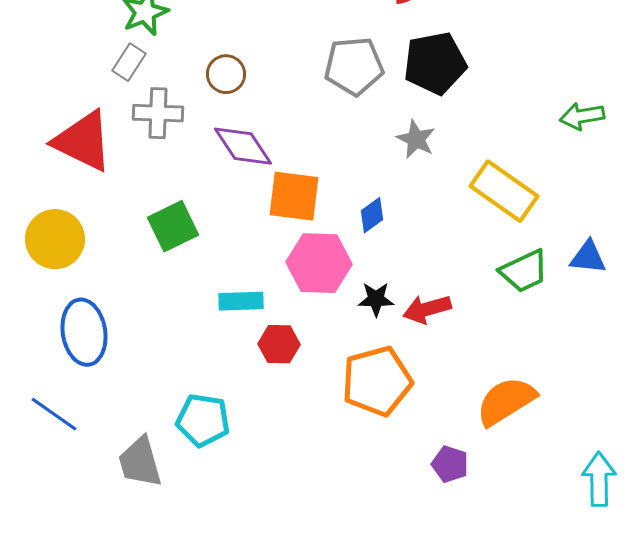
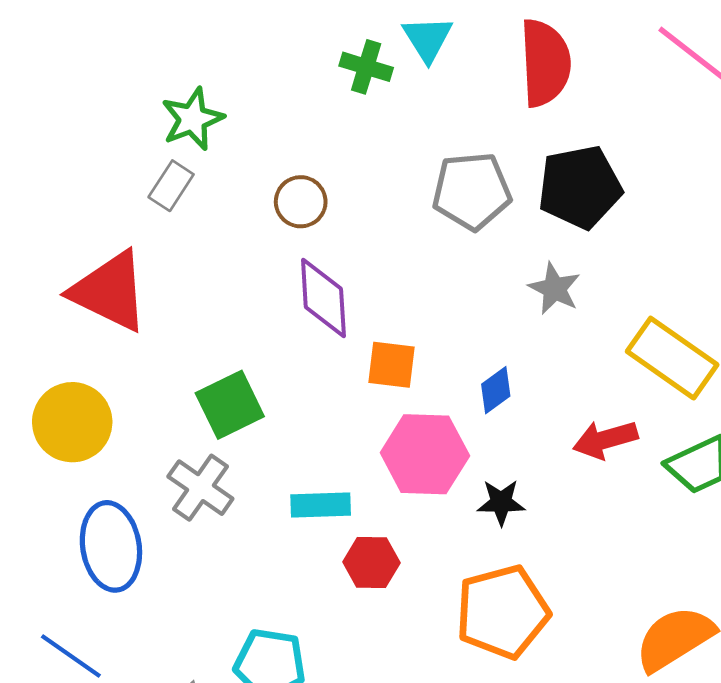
gray cross: (158, 113) -> (200, 488), moved, turned 33
purple diamond: (243, 146) -> (323, 298), turned 30
orange square: (294, 196) -> (392, 365), size x0.7
red arrow: (427, 309) -> (605, 440), moved

